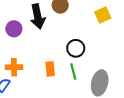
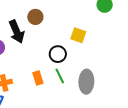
yellow square: (103, 15) -> (78, 35), moved, turned -35

